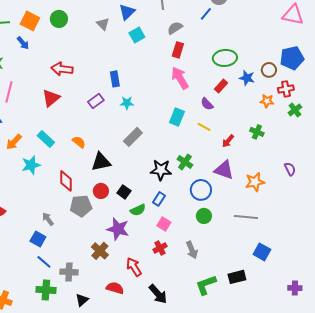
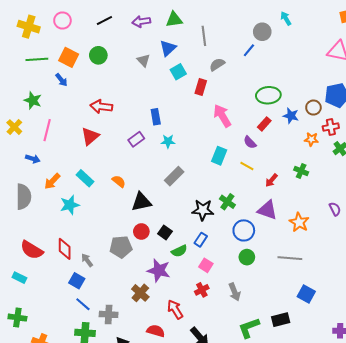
red rectangle: (178, 50) -> (201, 87), moved
red diamond: (66, 181) -> (65, 249), moved
orange star: (255, 182) -> (299, 222), turned -30

